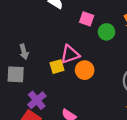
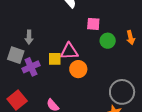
pink square: (87, 19) -> (93, 24), turned -32
purple cross: (37, 100) -> (31, 67), moved

